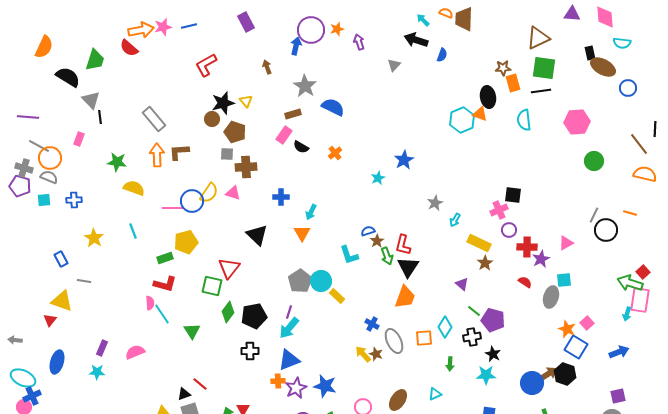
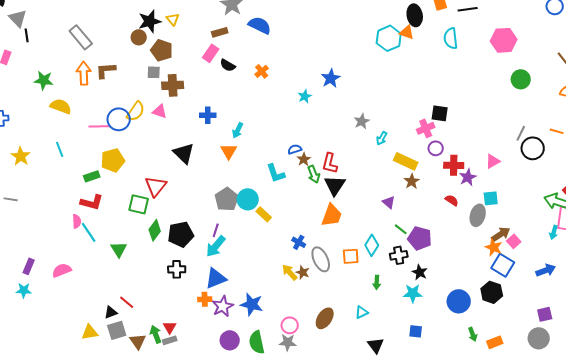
brown arrow: (548, 374) -> (501, 234), moved

